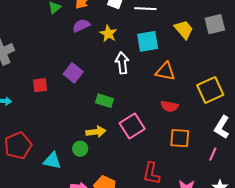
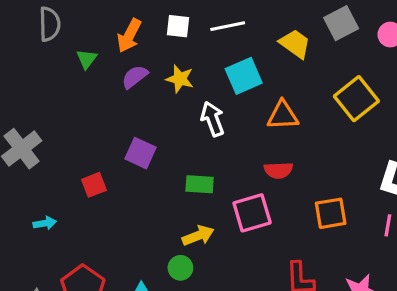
yellow square: (210, 90) -> (356, 99), moved
red semicircle: (169, 106) -> (278, 170), moved
pink square: (132, 126) -> (252, 213), turned 30

